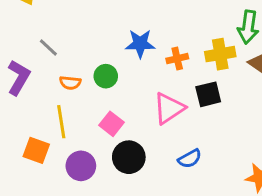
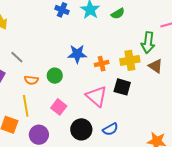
black square: (208, 94) -> (122, 87), turned 30
pink triangle: (169, 108) -> (96, 96), turned -45
black circle: (129, 157) -> (81, 129), moved

